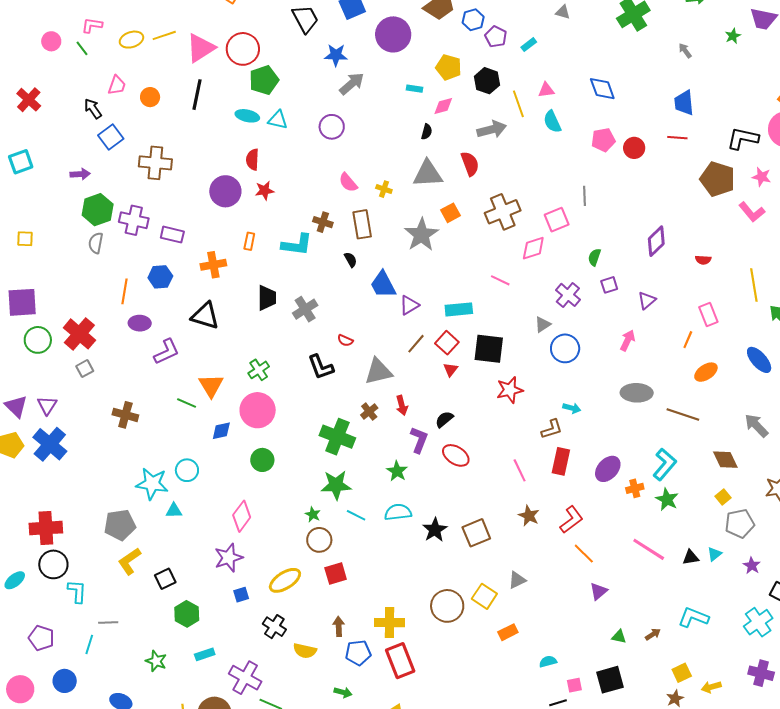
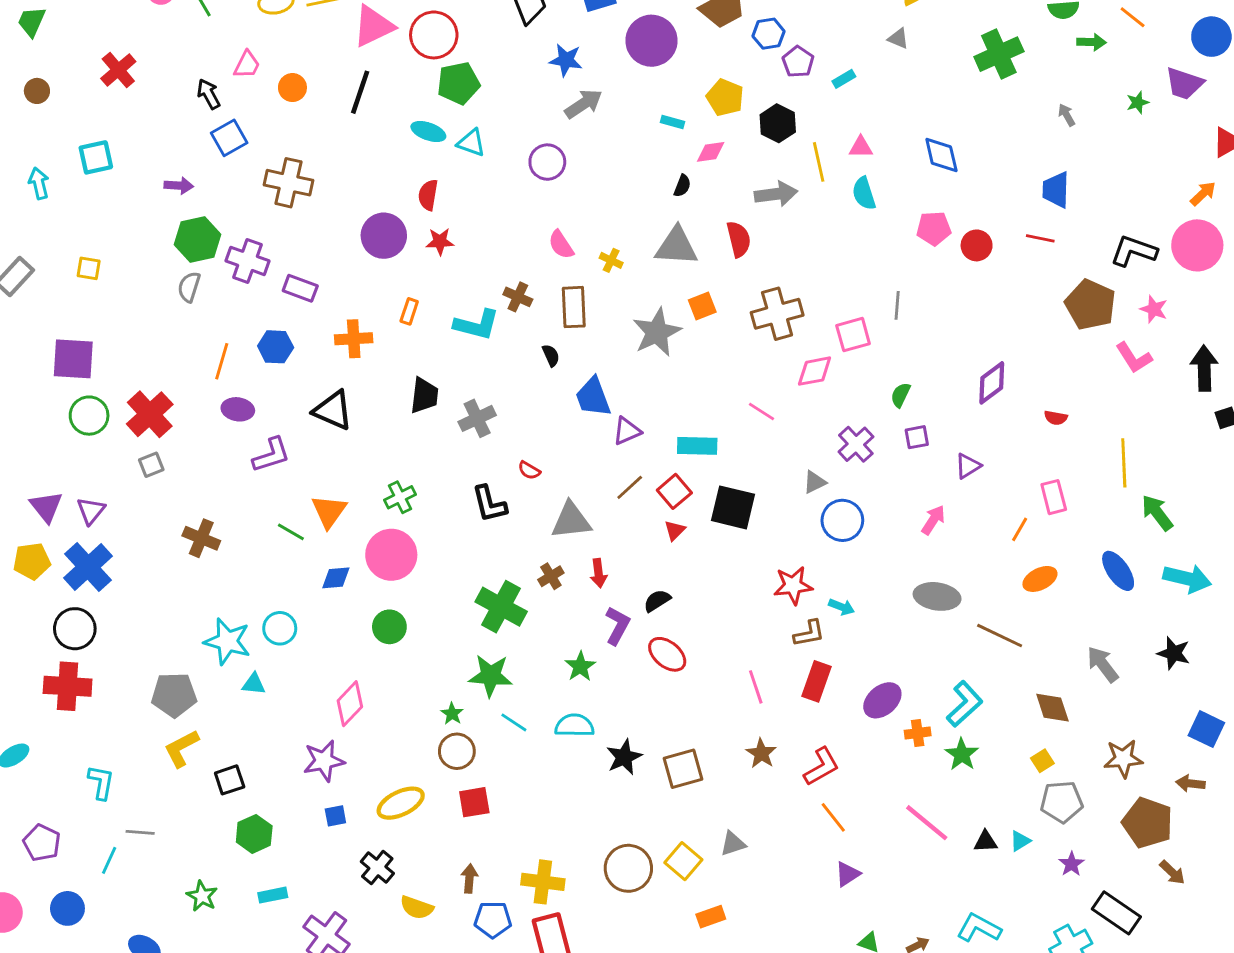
red star: (510, 390) -> (793, 585), moved
black circle: (53, 564) -> (75, 629), moved

